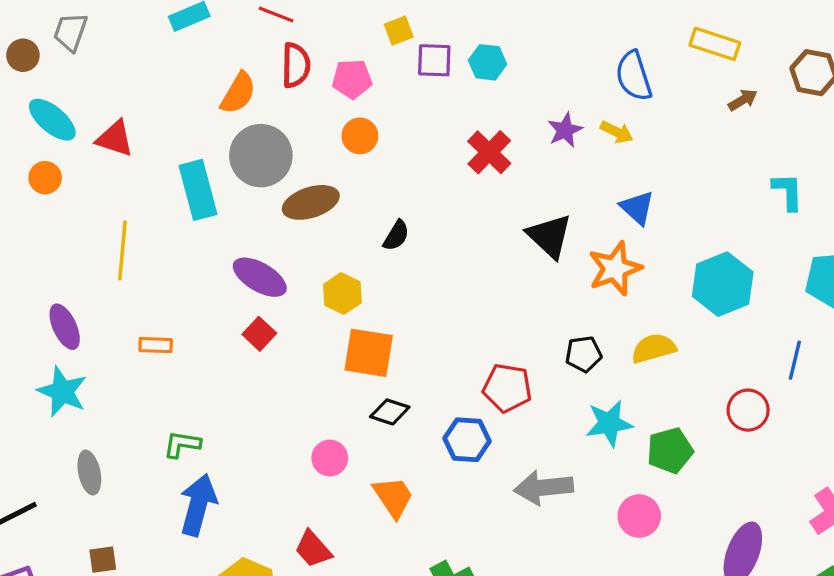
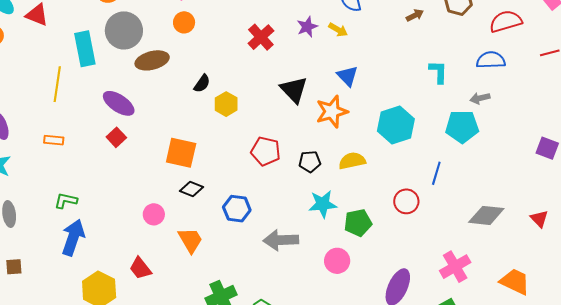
yellow line: (122, 250) -> (57, 84), moved
yellow hexagon: (342, 294) -> (226, 104), moved
red pentagon: (507, 388) -> (266, 151), moved

